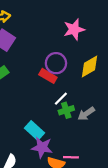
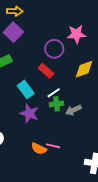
purple circle: (56, 63) -> (54, 49), moved
cyan rectangle: (34, 130) -> (26, 89), moved
purple star: (42, 147) -> (29, 113), moved

